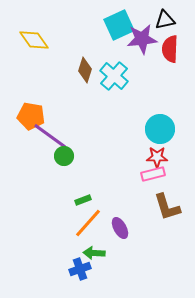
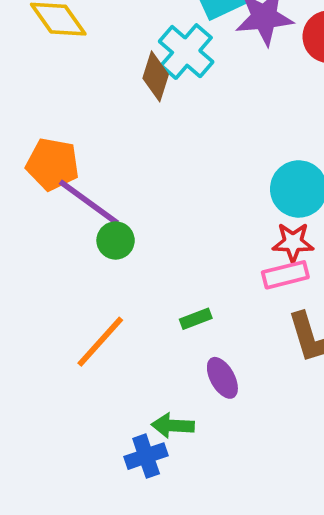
cyan cross: (114, 76) -> (186, 52), moved
green rectangle: (83, 200) -> (196, 319), moved
orange line: (88, 223) -> (100, 342), moved

